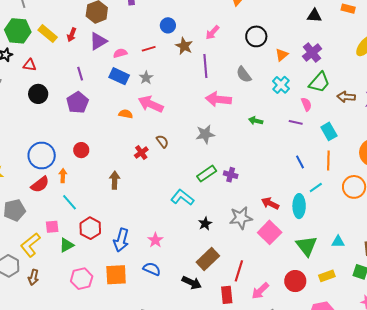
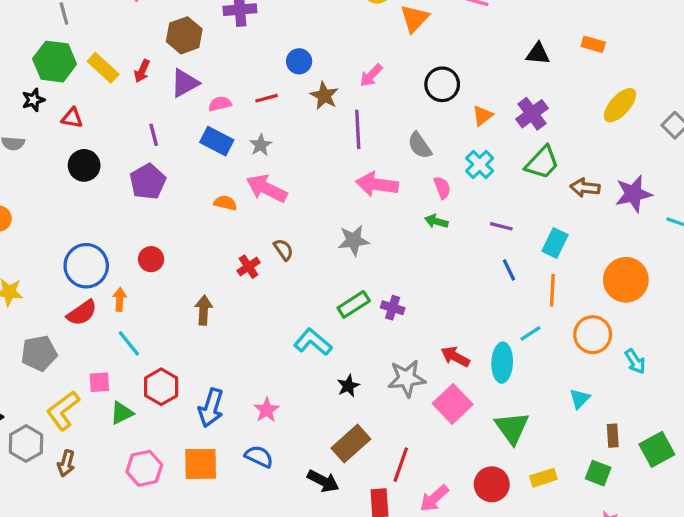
pink semicircle: (306, 104) -> (442, 188), moved
cyan rectangle: (329, 131) -> (555, 243), turned 54
blue line: (300, 162) -> (509, 270), moved
cyan triangle: (338, 242) -> (580, 399), moved, turned -48

